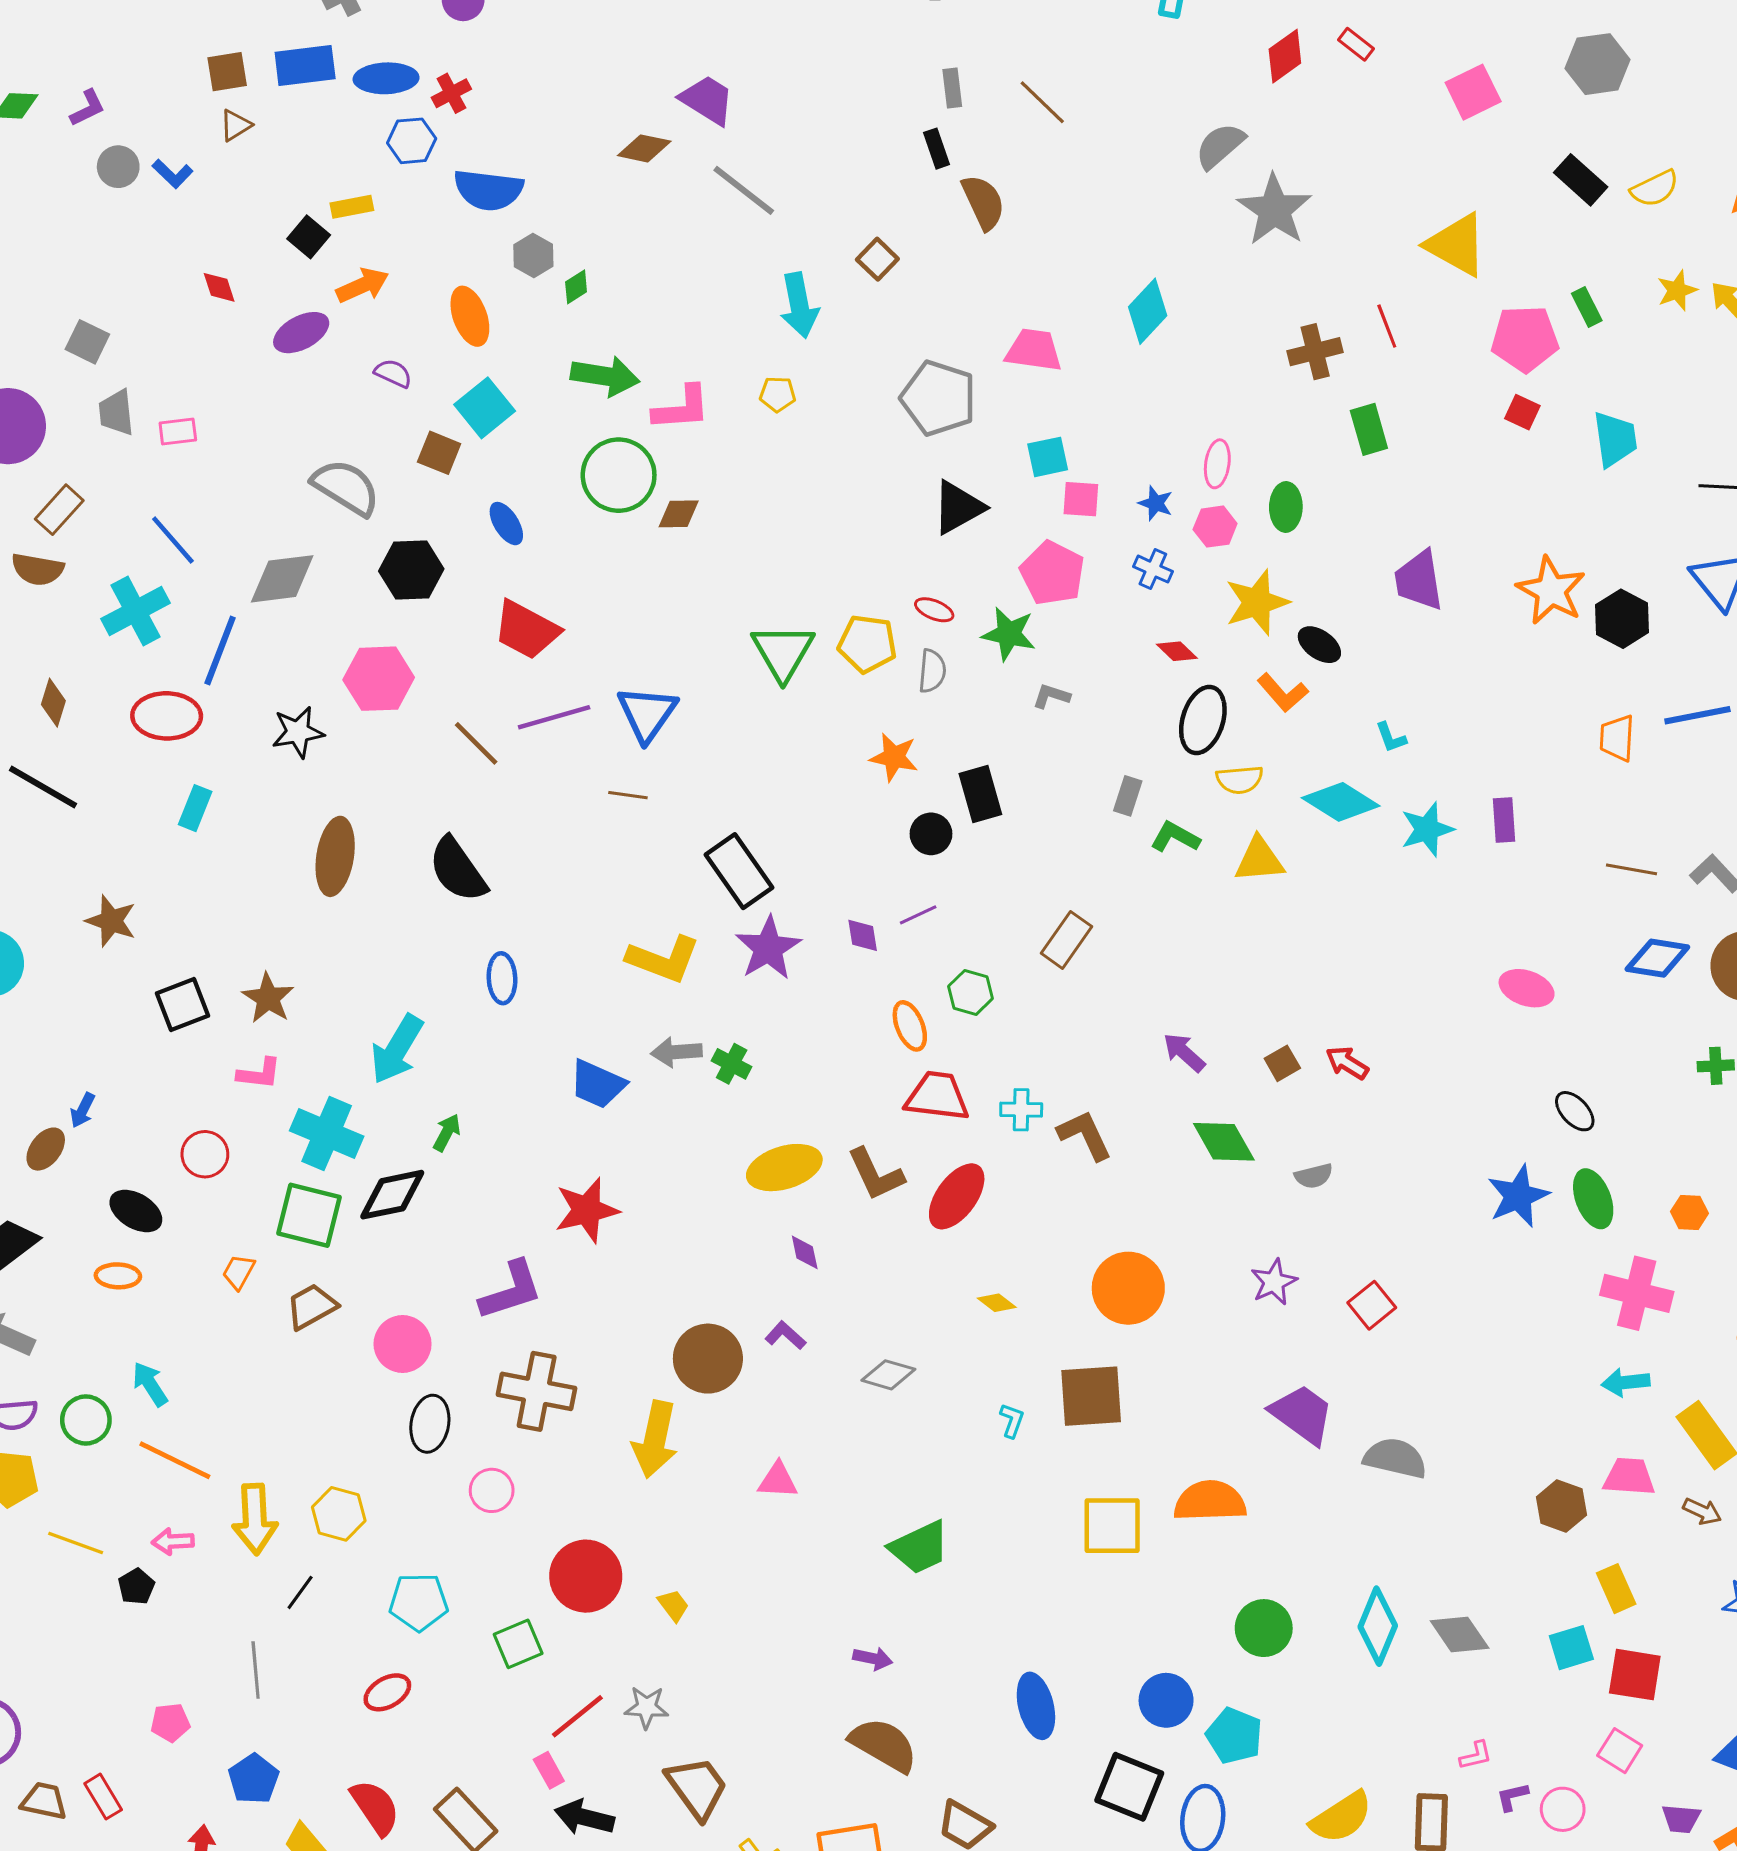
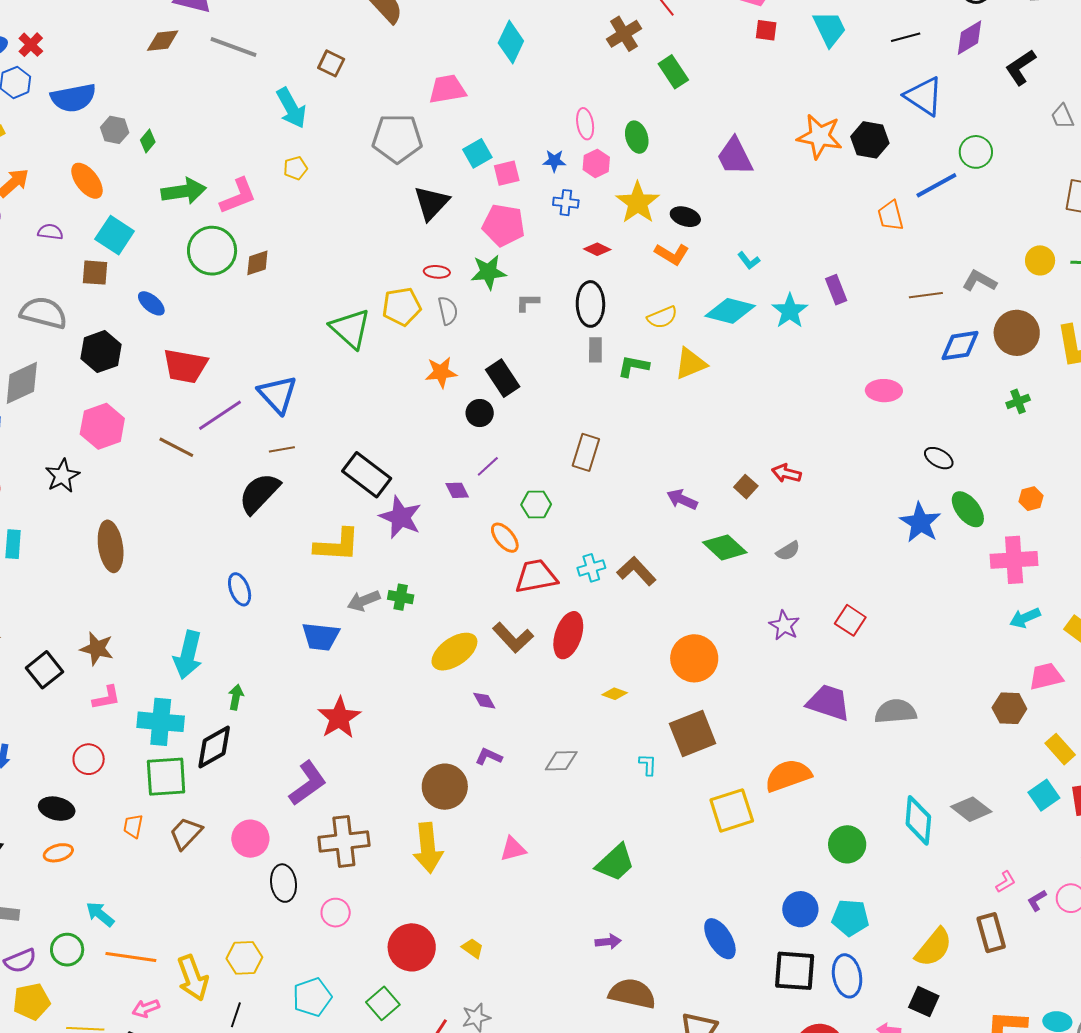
black ellipse: (1203, 720) -> (590, 304), moved
black semicircle: (458, 870) -> (259, 493), moved, turned 96

